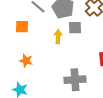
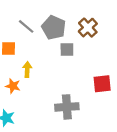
yellow arrow: (58, 37) -> (27, 69), moved

